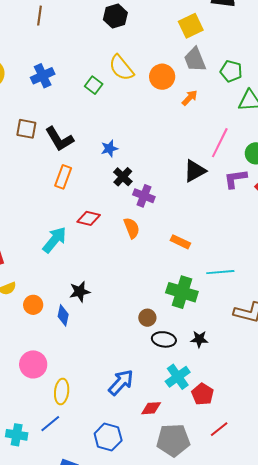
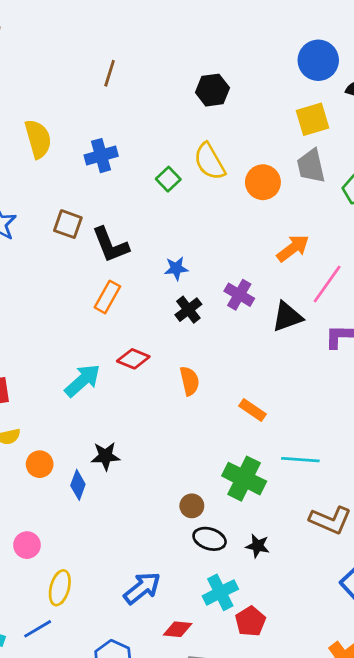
orange arrow: (190, 98) -> (293, 248), moved, size x1.4
purple cross: (144, 196) -> (239, 295), moved
pink circle: (33, 364) -> (27, 545), size x0.7

